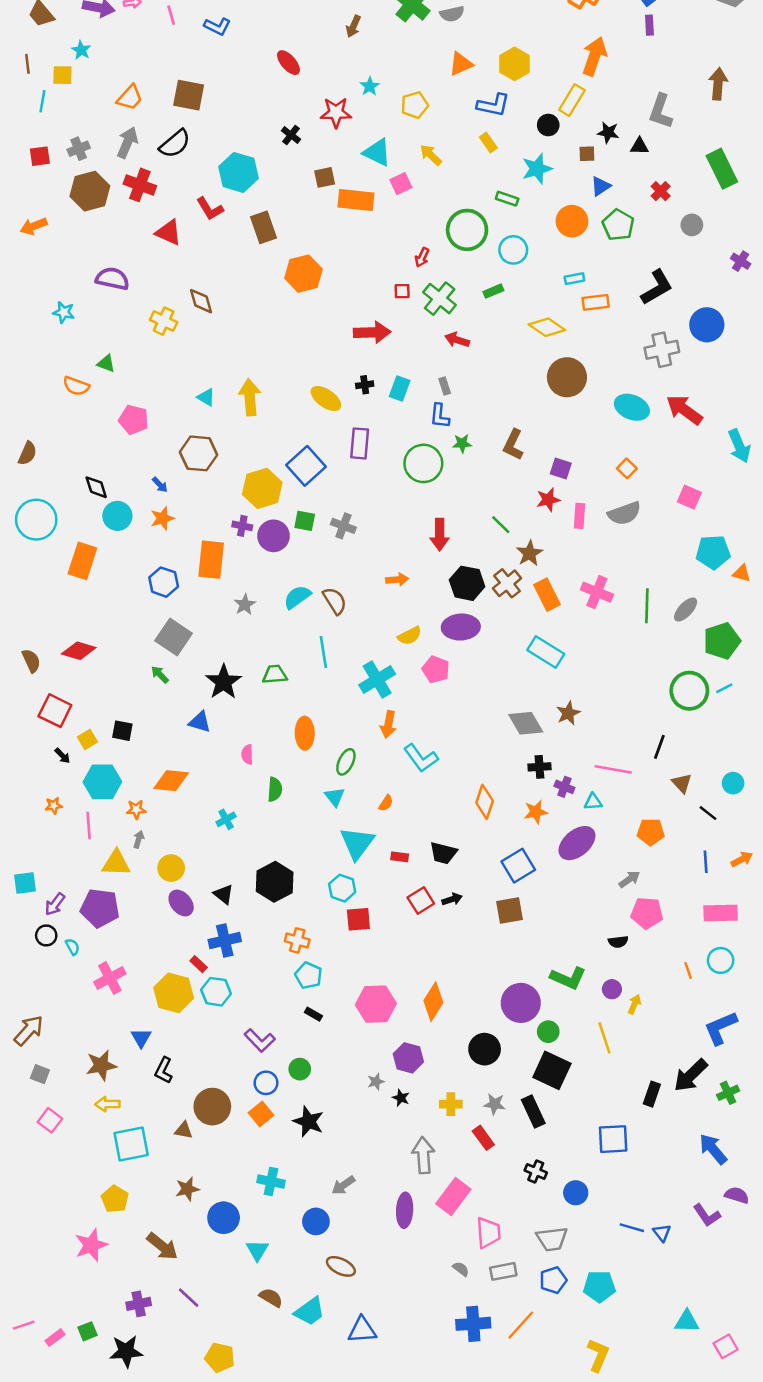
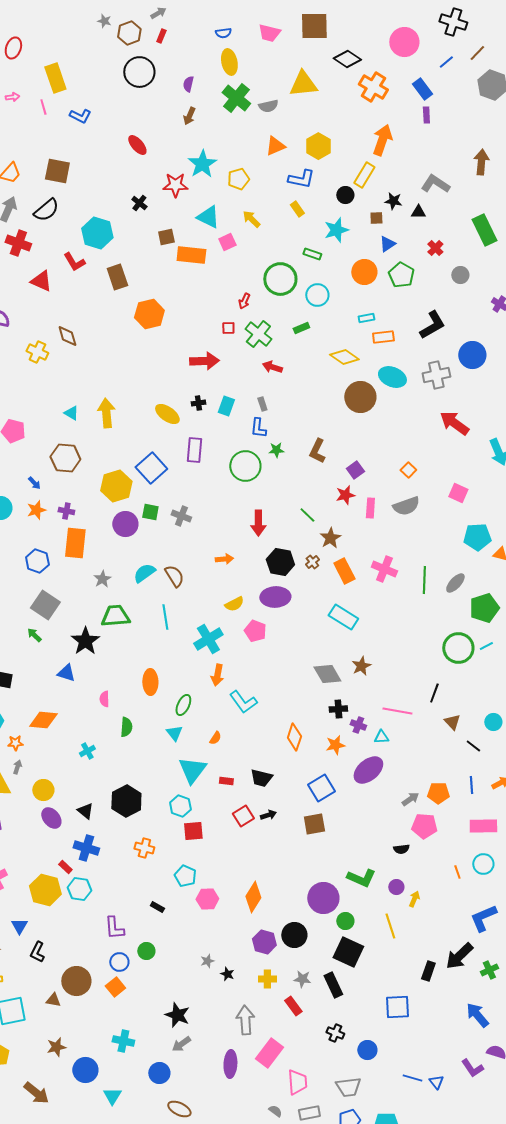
cyan star: (370, 86) -> (202, 164), size x1.8
gray L-shape: (661, 111) -> (435, 184), turned 104
cyan ellipse: (632, 407) -> (392, 377), moved
purple square: (561, 468) -> (355, 470), turned 36
purple cross: (242, 526) -> (66, 511), moved
brown cross: (507, 583) -> (312, 562), size x0.6
green trapezoid: (275, 674) -> (115, 616), moved, size x1.4
orange pentagon: (651, 832) -> (438, 793), moved
blue cross: (225, 940) -> (86, 848), turned 30
cyan pentagon: (308, 975) -> (185, 876), moved
pink hexagon: (376, 1004) -> (207, 899), size x0.7
purple L-shape: (260, 1040) -> (114, 928), turned 40
purple hexagon: (408, 1058) -> (264, 942), moved
black star: (308, 1122) -> (177, 1015), moved

